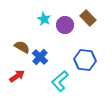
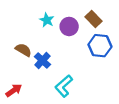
blue hexagon: (85, 60) -> (100, 46), moved
red arrow: (17, 76) -> (14, 90), moved

